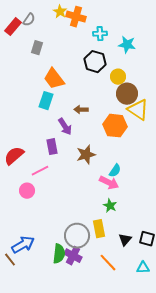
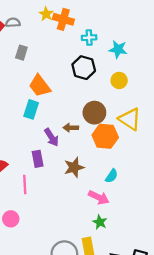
gray semicircle: (29, 20) -> (13, 23), turned -128
yellow circle: (118, 77) -> (119, 80), moved
brown circle: (127, 94) -> (94, 113), moved
brown arrow: (81, 110) -> (71, 128), moved
pink line: (40, 171) -> (25, 185), turned -66
cyan semicircle: (115, 171) -> (112, 176), moved
pink circle: (27, 191) -> (11, 219), moved

